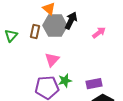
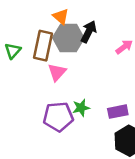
brown rectangle: (35, 32) -> (43, 46), size x1.6
pink triangle: (52, 60) -> (57, 72), moved

